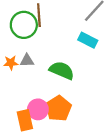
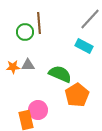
green circle: (24, 25) -> (25, 32), size x0.7
orange pentagon: (58, 108) -> (77, 95), moved

